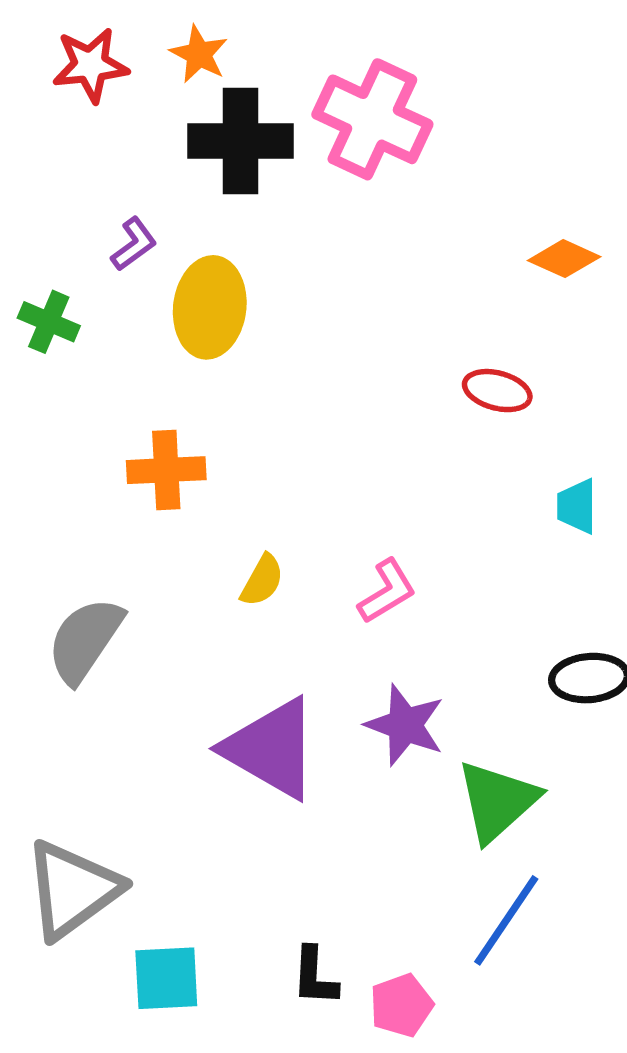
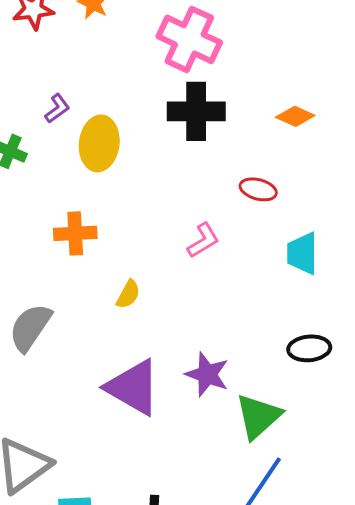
black cross: (240, 141) -> (196, 111), moved
cyan trapezoid: (577, 506) -> (302, 253), size x1.4
pink L-shape: (387, 591) -> (203, 240), moved

